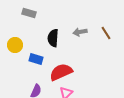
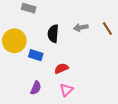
yellow circle: (15, 45) -> (14, 41), size x1.5
red semicircle: (61, 72) -> (61, 68), size x0.6

